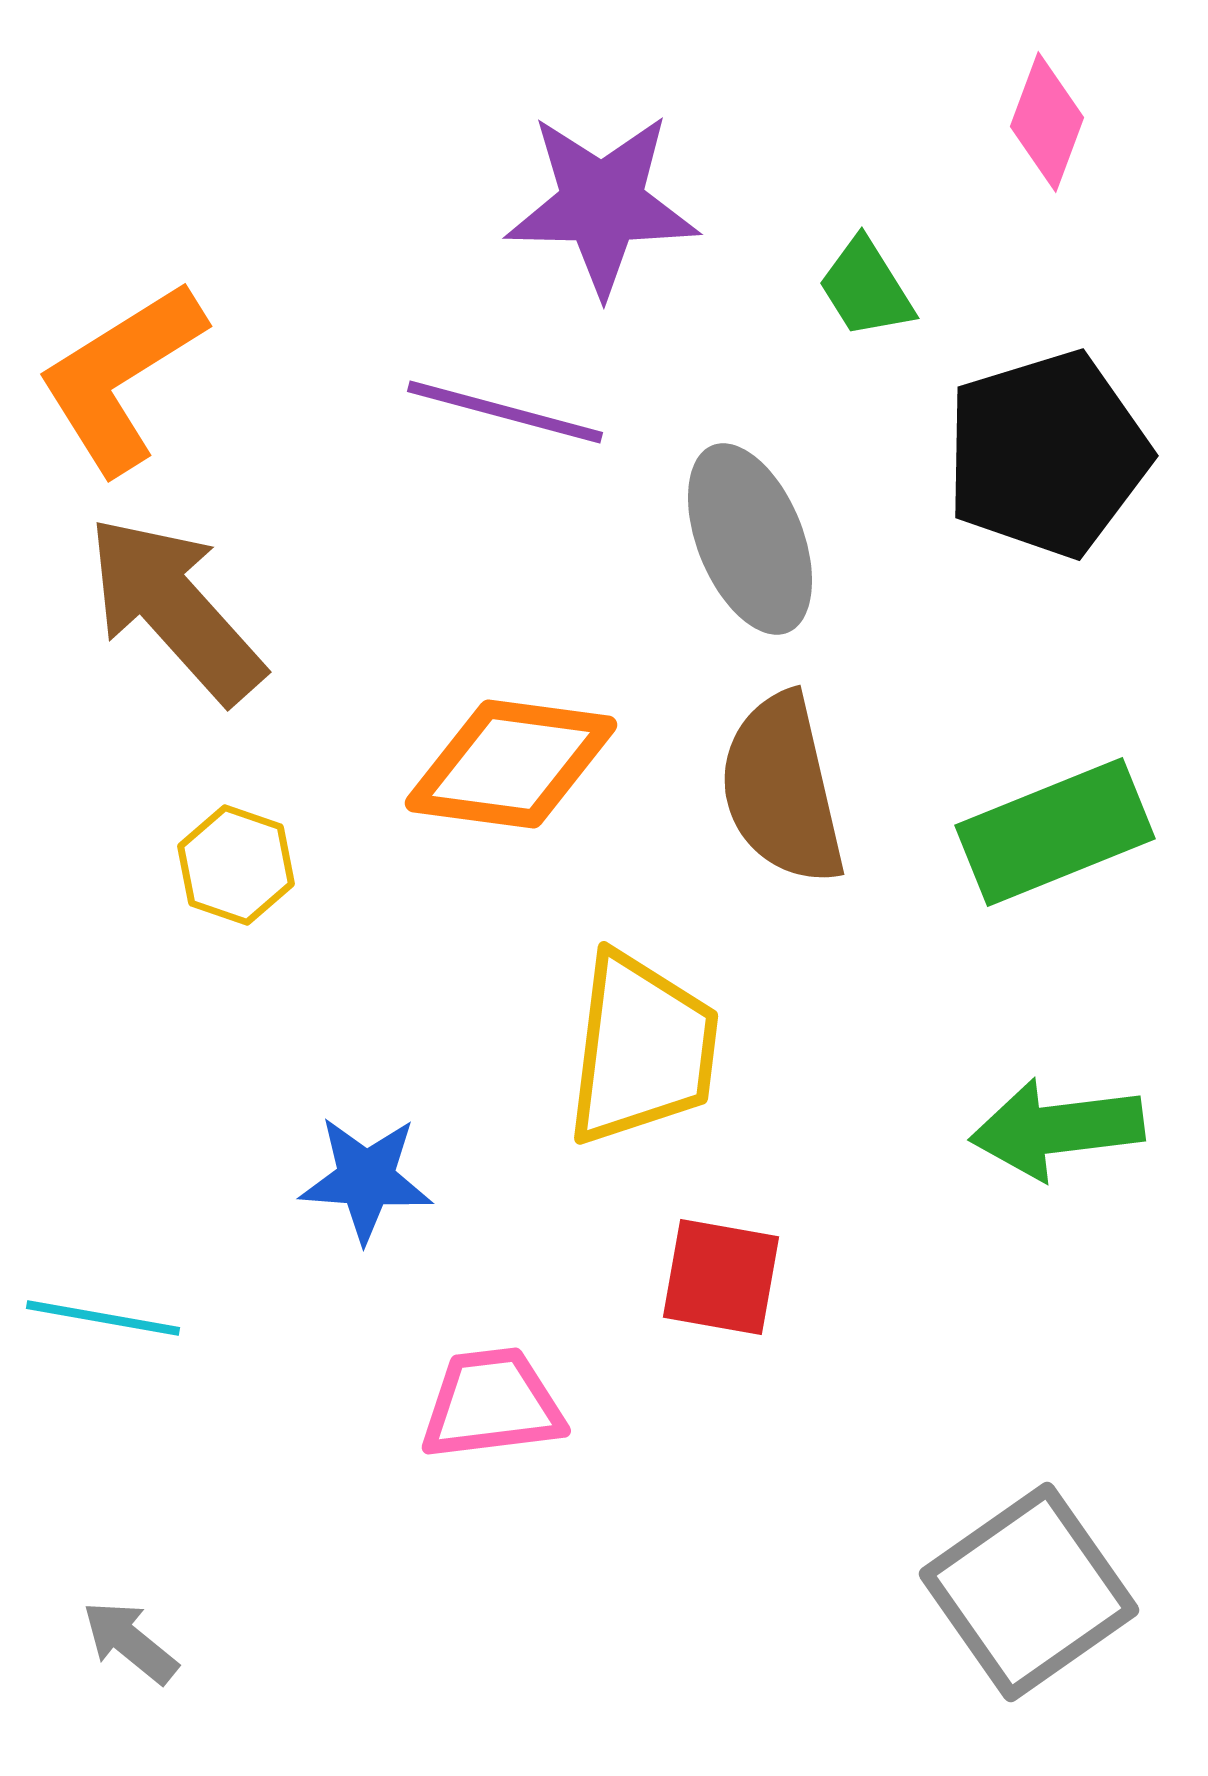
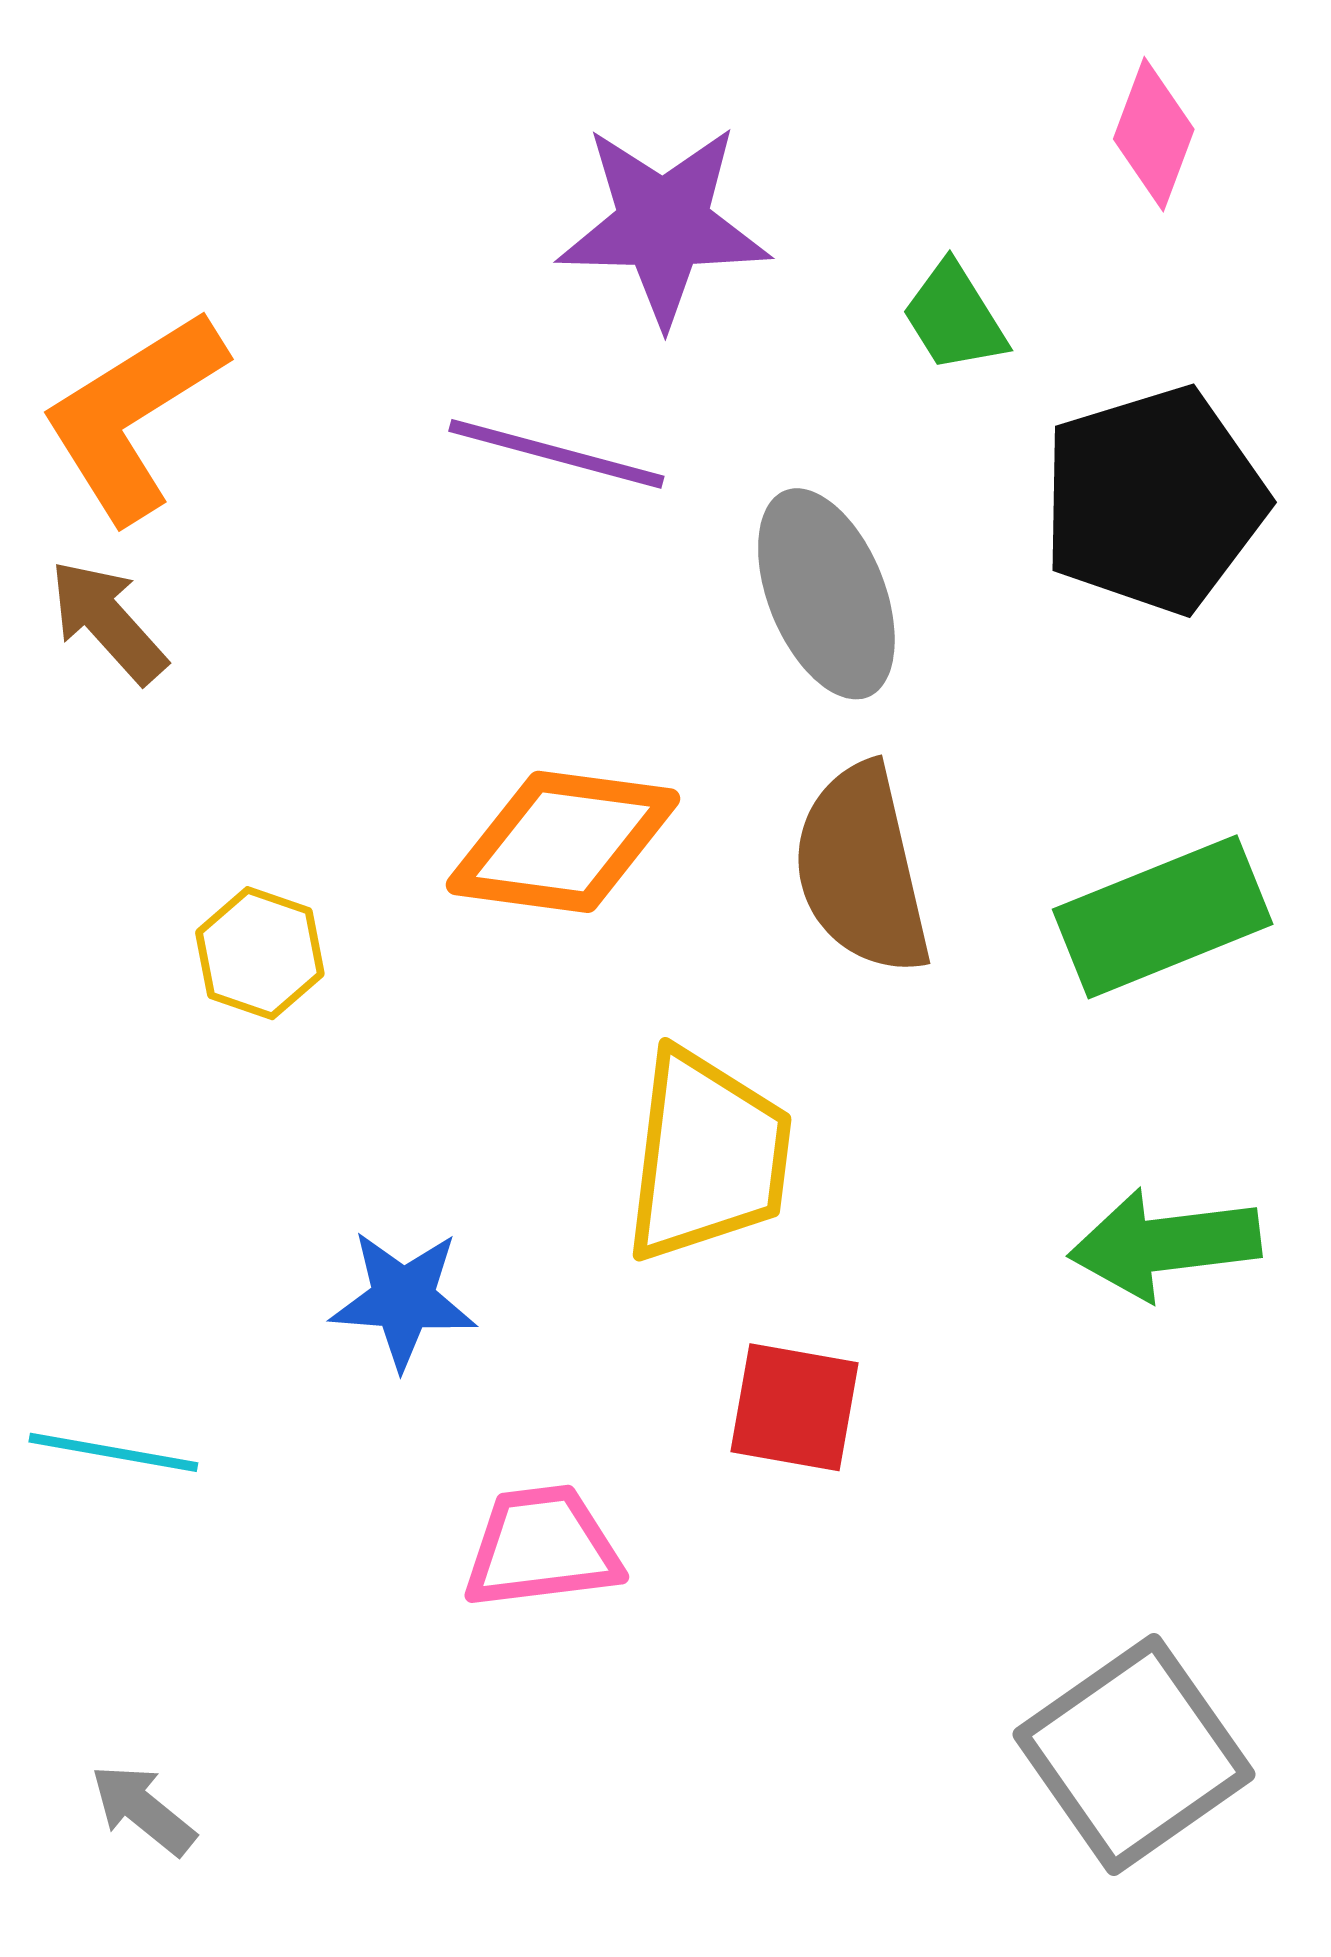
brown arrow: (175, 609) -> (108, 621), moved, size x0.6

